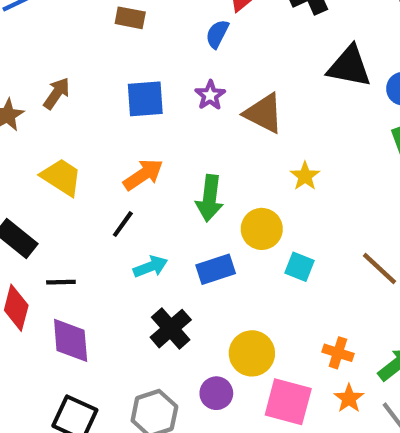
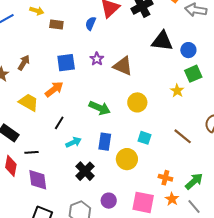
blue semicircle: (217, 34) -> (91, 23), moved
orange arrow: (143, 175) -> (54, 89), moved
yellow star: (305, 176) -> (177, 91), moved
green arrow: (210, 198) -> (100, 108), turned -70
yellow circle: (262, 229) -> (137, 102), moved
blue rectangle: (216, 269) -> (105, 142), turned -60
yellow circle: (252, 353) -> (127, 159), moved

